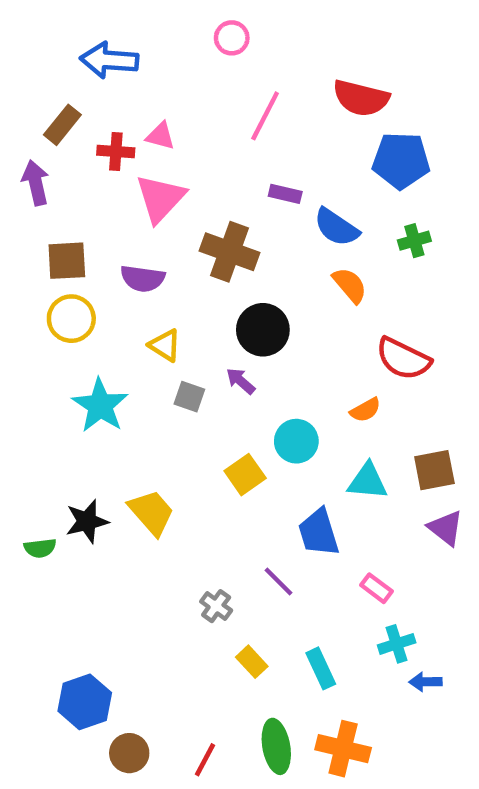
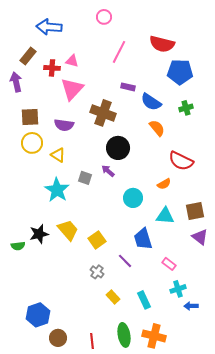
yellow triangle: (165, 345) -> (58, 155), moved
cyan star: (100, 406) -> (57, 190), moved
yellow square: (245, 475) -> (97, 240), moved
red line: (205, 760) -> (92, 341), turned -35

